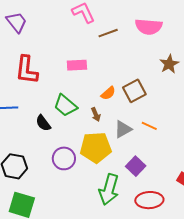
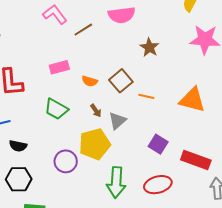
orange semicircle: (108, 93) -> (90, 81), moved, turned 70
brown arrow: (96, 114) -> (96, 111), moved
black semicircle: (43, 123) -> (18, 146), moved, turned -30
orange line: (149, 126) -> (146, 96), moved
purple square: (136, 166) -> (158, 144), moved

